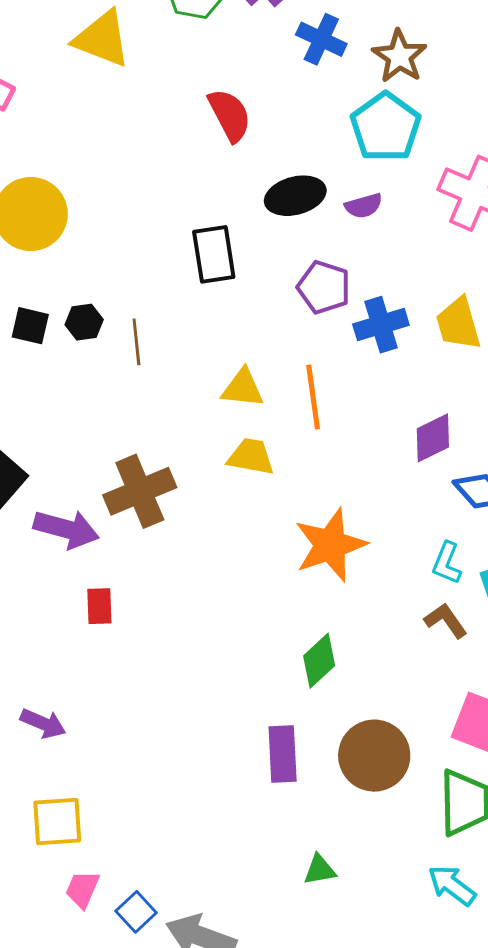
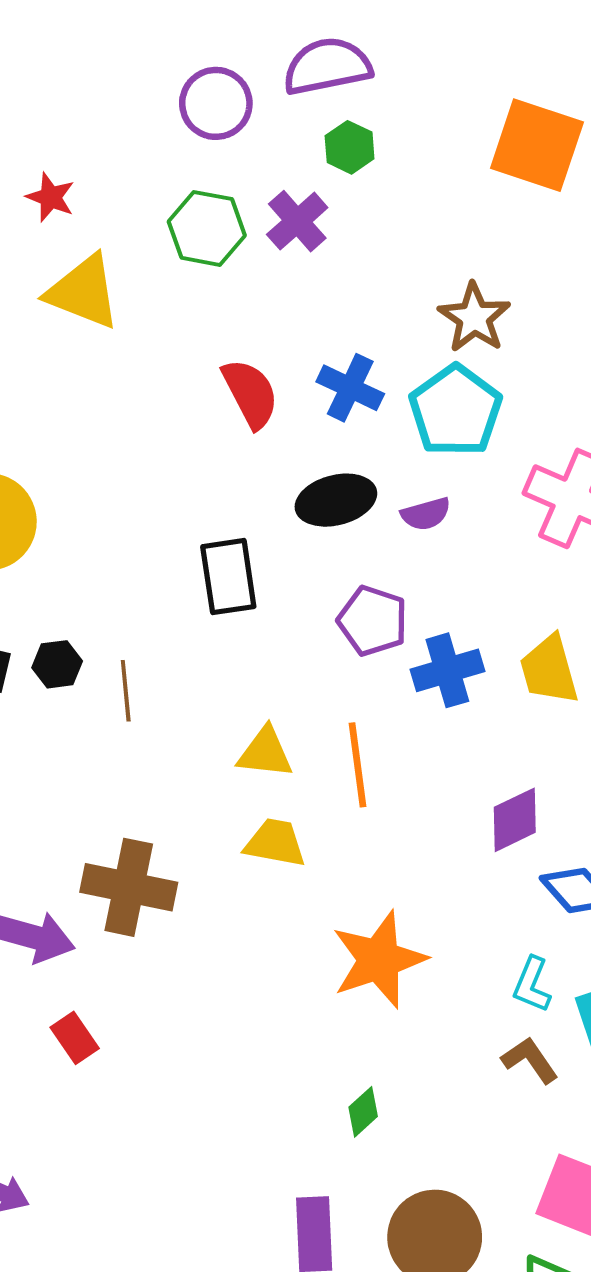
blue cross: (321, 39) -> (350, 388), moved
brown cross: (140, 491) -> (129, 887), turned 34
red rectangle: (99, 606) -> (75, 1038), turned -33
green diamond: (319, 661) -> (363, 1112), size x0.7

